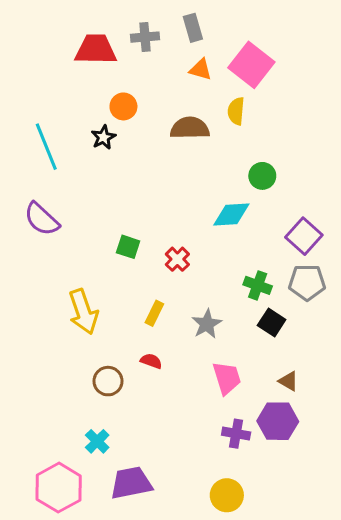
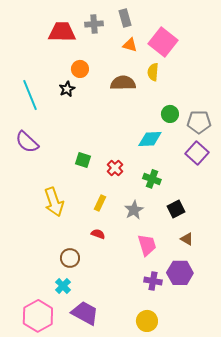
gray pentagon: (307, 282) -> (199, 122), moved
green cross: (258, 285) -> (152, 179), moved
black square: (272, 322) -> (176, 209), turned 30
brown circle: (108, 381) -> (70, 258), moved
brown triangle: (289, 381) -> (187, 239), moved
purple trapezoid: (131, 483) -> (85, 313), turned 40

